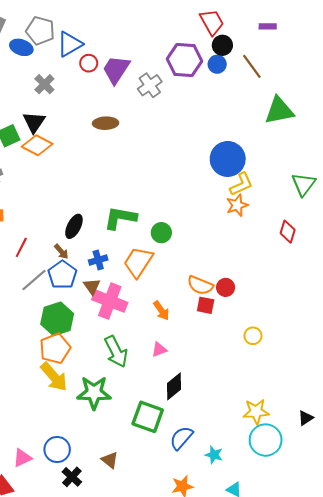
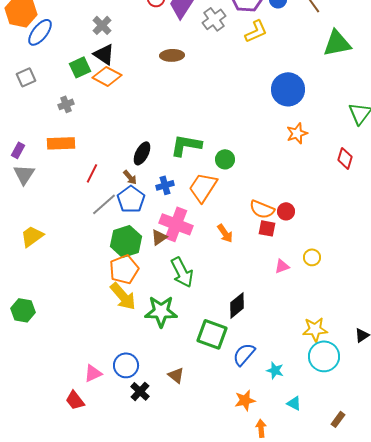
gray cross: (44, 84) -> (102, 25), moved
black triangle: (34, 122) -> (104, 54), turned -30
yellow L-shape: (241, 184) -> (256, 31), moved
brown triangle: (92, 286) -> (159, 237), moved, turned 30
pink triangle: (159, 349) -> (282, 266), moved

